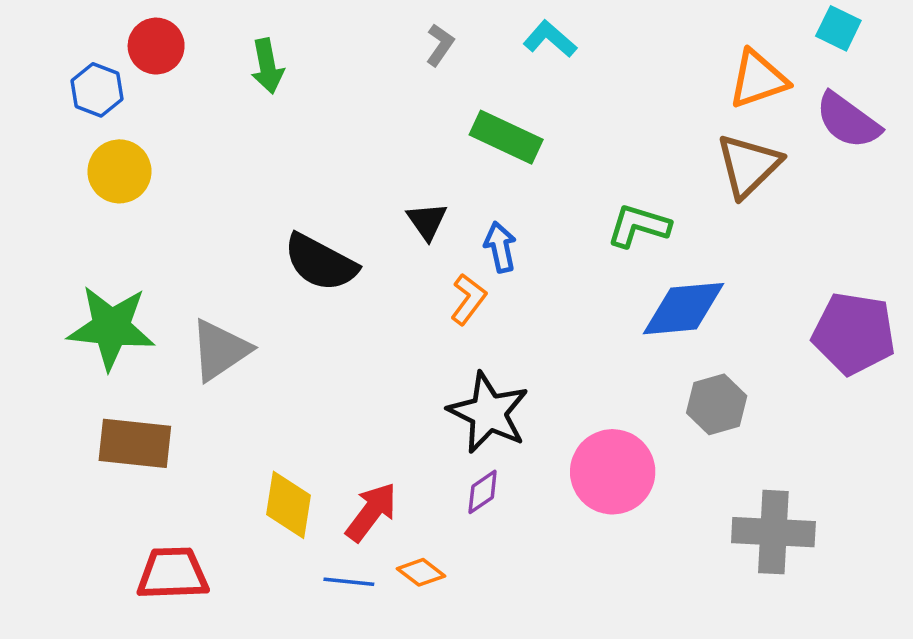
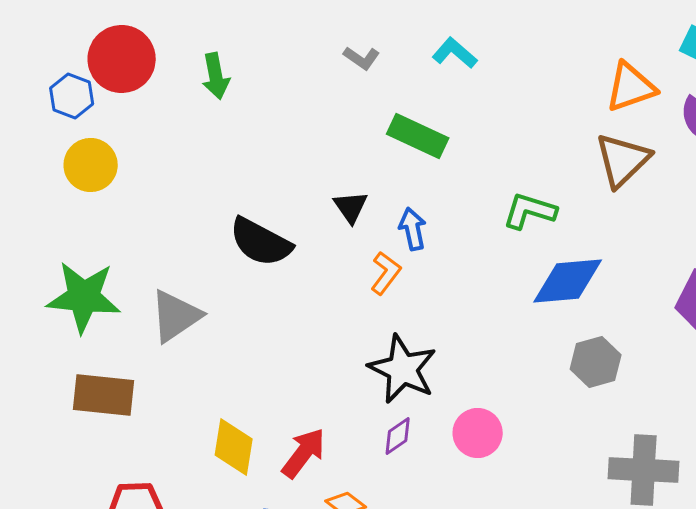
gray L-shape: (440, 45) -> (362, 58), turned 90
red circle: (156, 46) -> (122, 59), size x1.4
pink circle: (613, 472) -> (478, 433), moved, size x0.7

